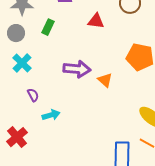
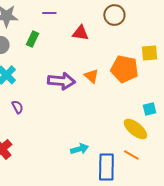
orange triangle: (105, 80) -> (91, 76), moved
cyan arrow: (51, 115) -> (79, 149), moved

